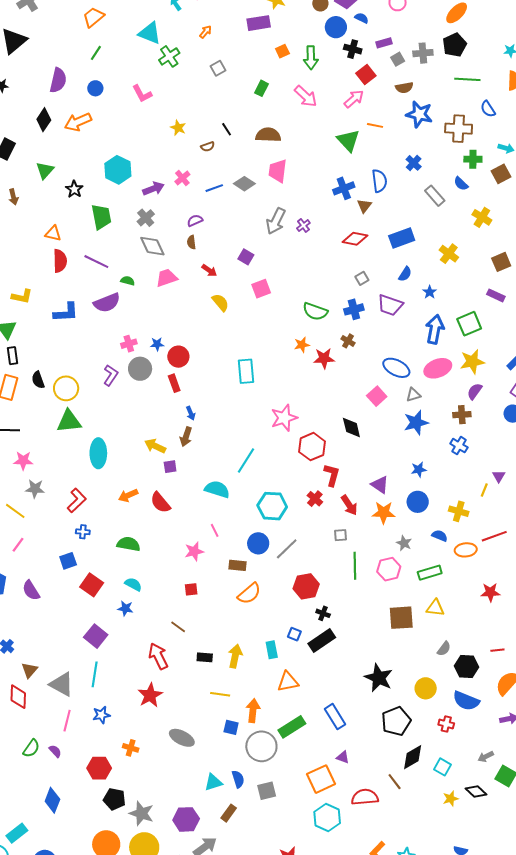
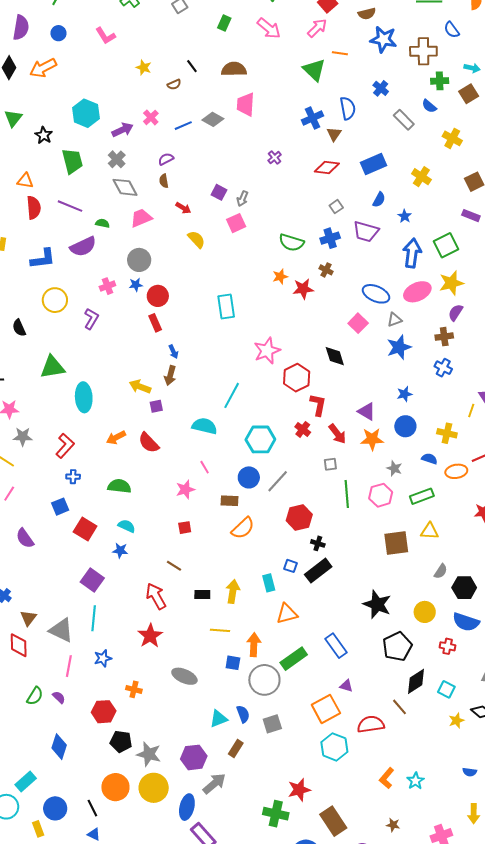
gray arrow: (276, 221) -> (242, 199), moved, size x0.6
gray circle: (140, 369) -> (139, 260), moved
yellow circle: (66, 388) -> (55, 300), moved

